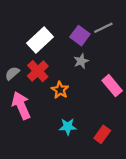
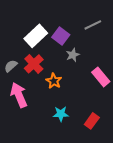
purple square: (80, 36) -> (61, 36), moved

